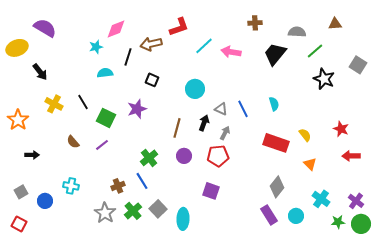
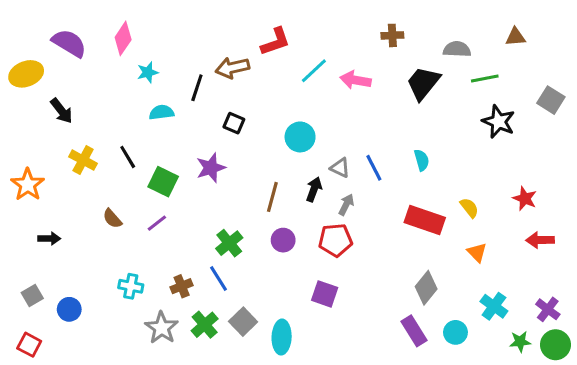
pink diamond: (116, 29) -> (123, 38), moved, turned -35
green line: (315, 51) -> (485, 78), turned 30
cyan cross: (71, 186) -> (131, 286), moved

